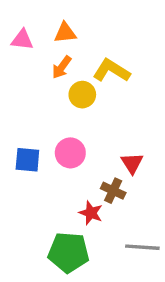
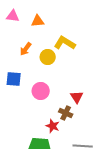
pink triangle: (22, 40) -> (13, 16), moved
orange arrow: (62, 67) -> (26, 49), moved
blue square: (27, 160) -> (14, 79), moved

